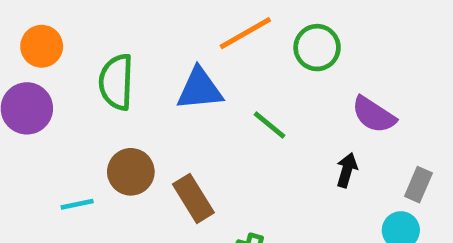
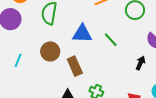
blue triangle: (200, 89) -> (82, 34), moved
cyan line: (77, 204) -> (18, 60), moved, turned -64

